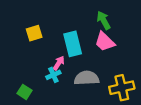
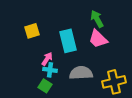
pink arrow: (59, 63) -> (47, 59), moved
cyan cross: (53, 75) -> (50, 70), turned 32
green square: (25, 92) -> (45, 86), moved

